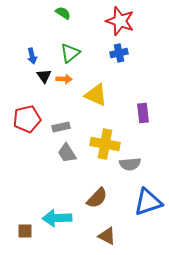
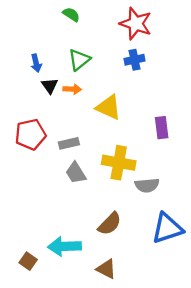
brown square: (25, 231) -> (28, 261), turned 35
brown triangle: (107, 236) -> (106, 269), moved

